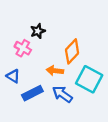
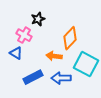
blue triangle: (13, 76) -> (16, 53), moved
blue arrow: (62, 94) -> (61, 78), turned -36

